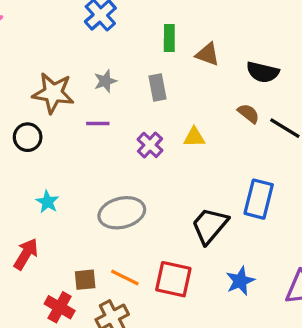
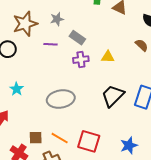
gray rectangle: (158, 88) -> (77, 38), moved, turned -49
brown star: (53, 93) -> (25, 24), turned -30
purple cross: (150, 145) -> (81, 60), turned 35
black trapezoid: (210, 226) -> (113, 96), moved

